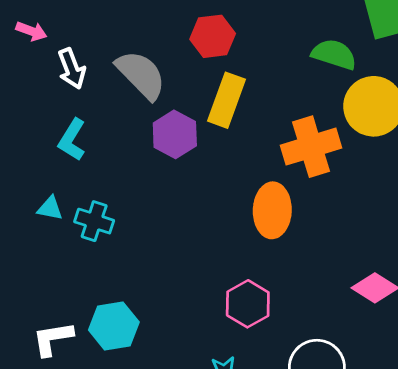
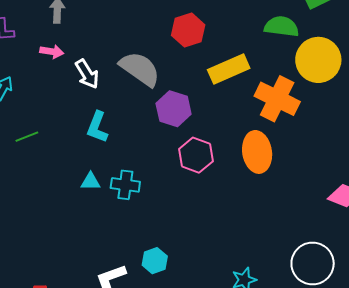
yellow rectangle: (227, 100) -> (229, 69), moved, turned 57
orange cross: (311, 147) -> (277, 99), turned -36
pink hexagon: (248, 304) -> (196, 155), moved
cyan hexagon: (114, 326) -> (155, 261), size x0.7

